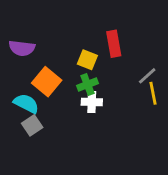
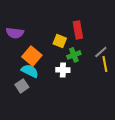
green cross: (87, 85) -> (74, 55), moved
cyan semicircle: (26, 103) -> (30, 71), moved

